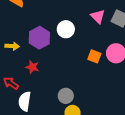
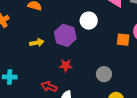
yellow arrow: (12, 46) -> (37, 43), moved
gray circle: (66, 96) -> (104, 74), moved

